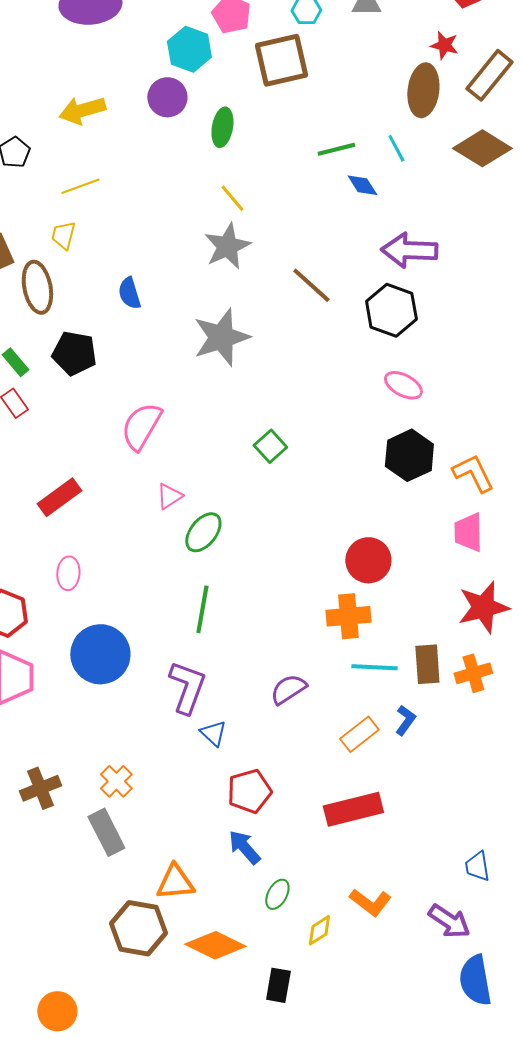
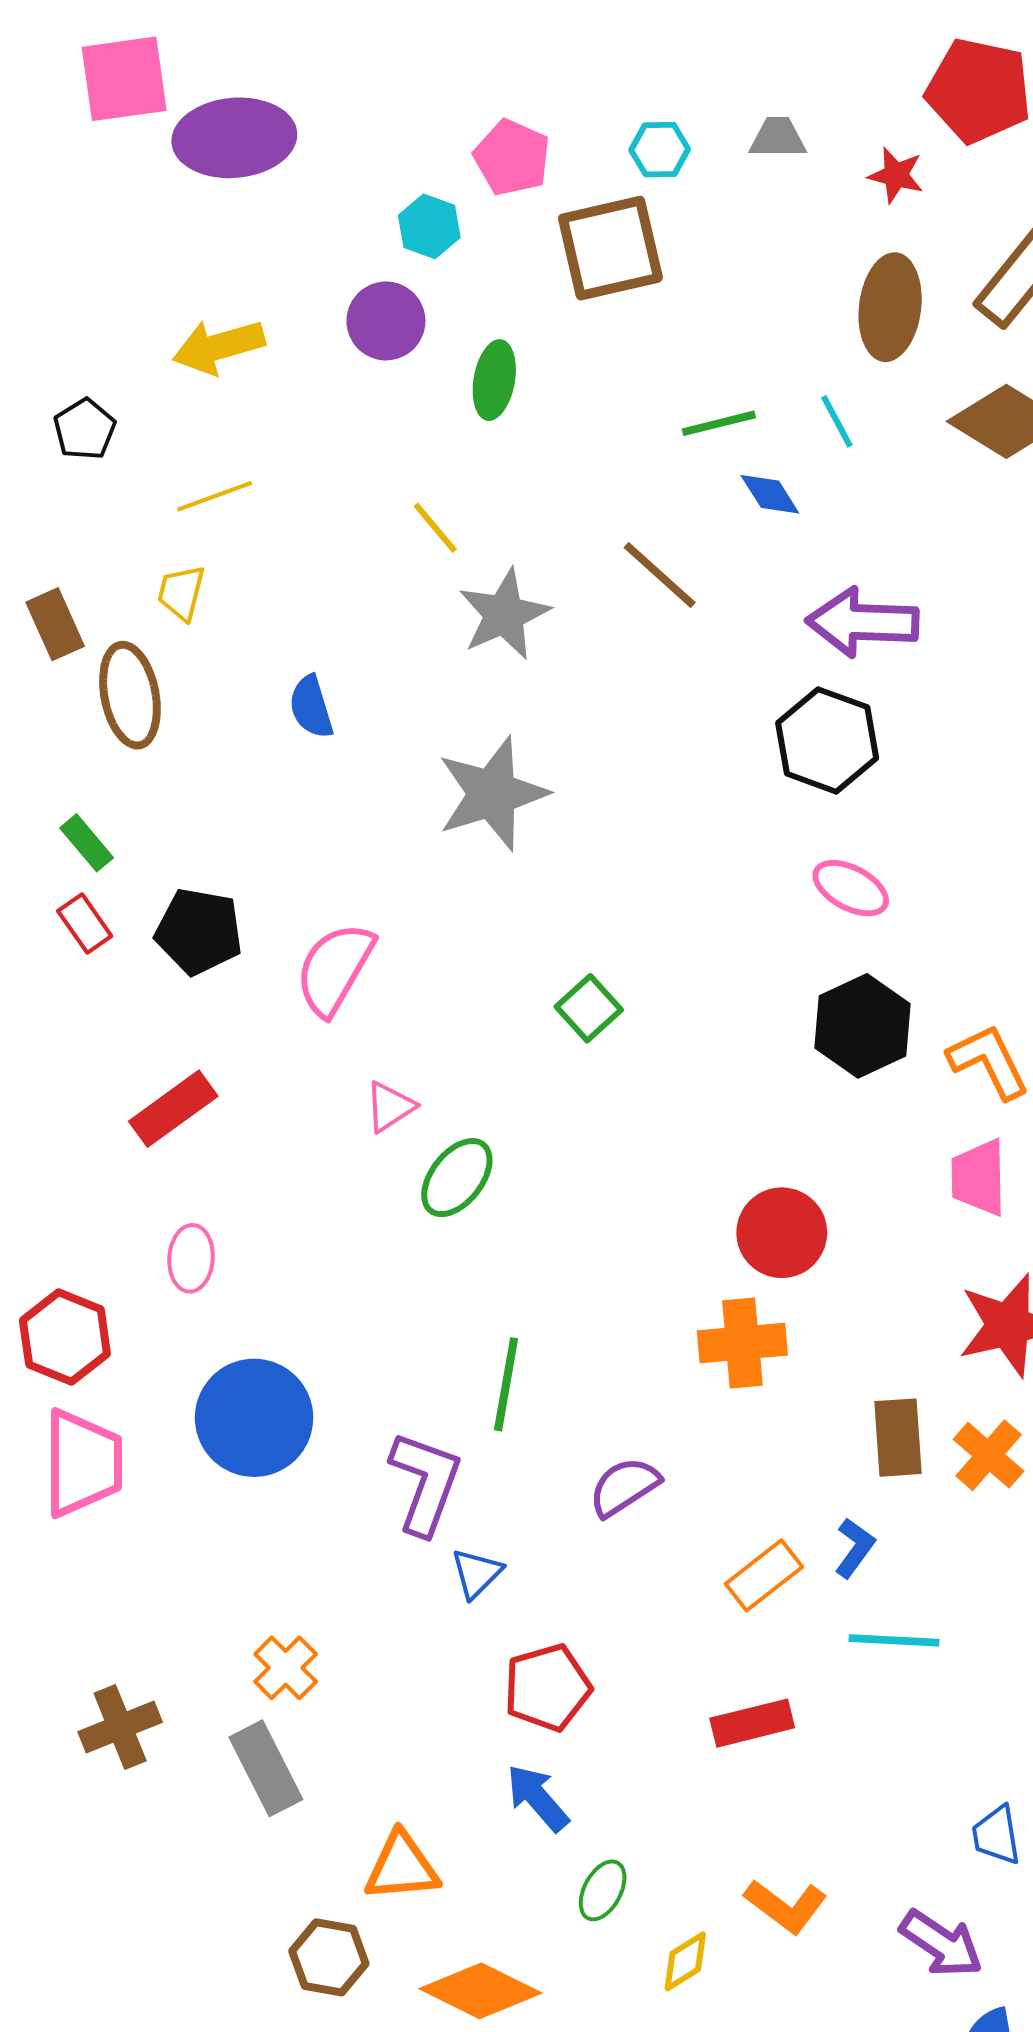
red star: (444, 45) -> (896, 175), moved
cyan hexagon: (189, 49) -> (429, 226), size x0.7
yellow line: (232, 198) -> (435, 528), moved
brown line: (311, 285) -> (660, 575), moved
black pentagon: (74, 353) -> (199, 931), moved
green line: (202, 609) -> (506, 1384), moved
cyan line: (374, 667) -> (894, 1640), moved
orange cross: (473, 673) -> (989, 1455), turned -33
blue triangle: (213, 733) -> (477, 1573), turned 32
brown cross: (40, 788) -> (120, 1727), moved
red rectangle: (353, 809) -> (752, 1723), size x0.7
brown hexagon: (138, 928) -> (329, 1957), size x0.7

